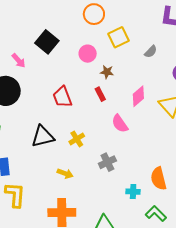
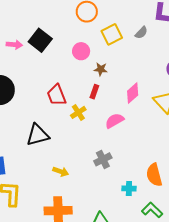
gray semicircle: (151, 52) -> (141, 33), moved
pink arrow: (19, 61) -> (14, 45), moved, turned -42
red rectangle: (100, 94) -> (94, 92), turned 48
pink semicircle: (120, 124) -> (114, 121), turned 96
yellow cross: (77, 139) -> (78, 112), moved

